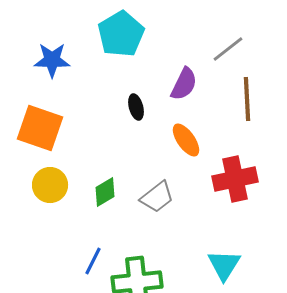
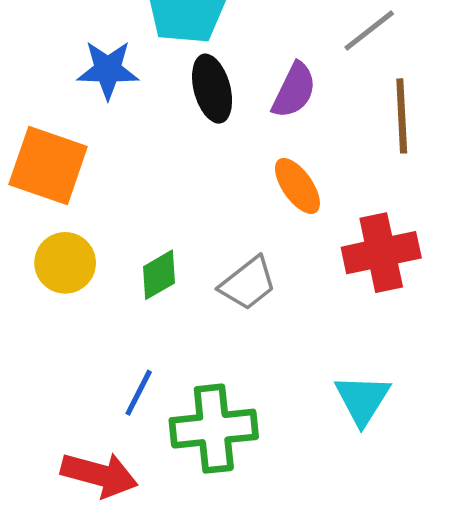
blue star: (52, 60) -> (108, 70), moved
black ellipse: (136, 107) -> (212, 89), moved, size x1.5

